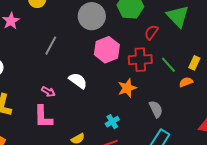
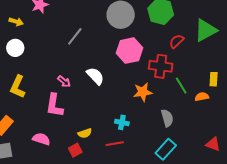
green triangle: (178, 16) -> (206, 30), turned 35
yellow rectangle: (194, 63) -> (214, 79), turned -32
green line: (168, 65) -> (181, 86), moved
cyan cross: (112, 122) -> (122, 122), turned 32

